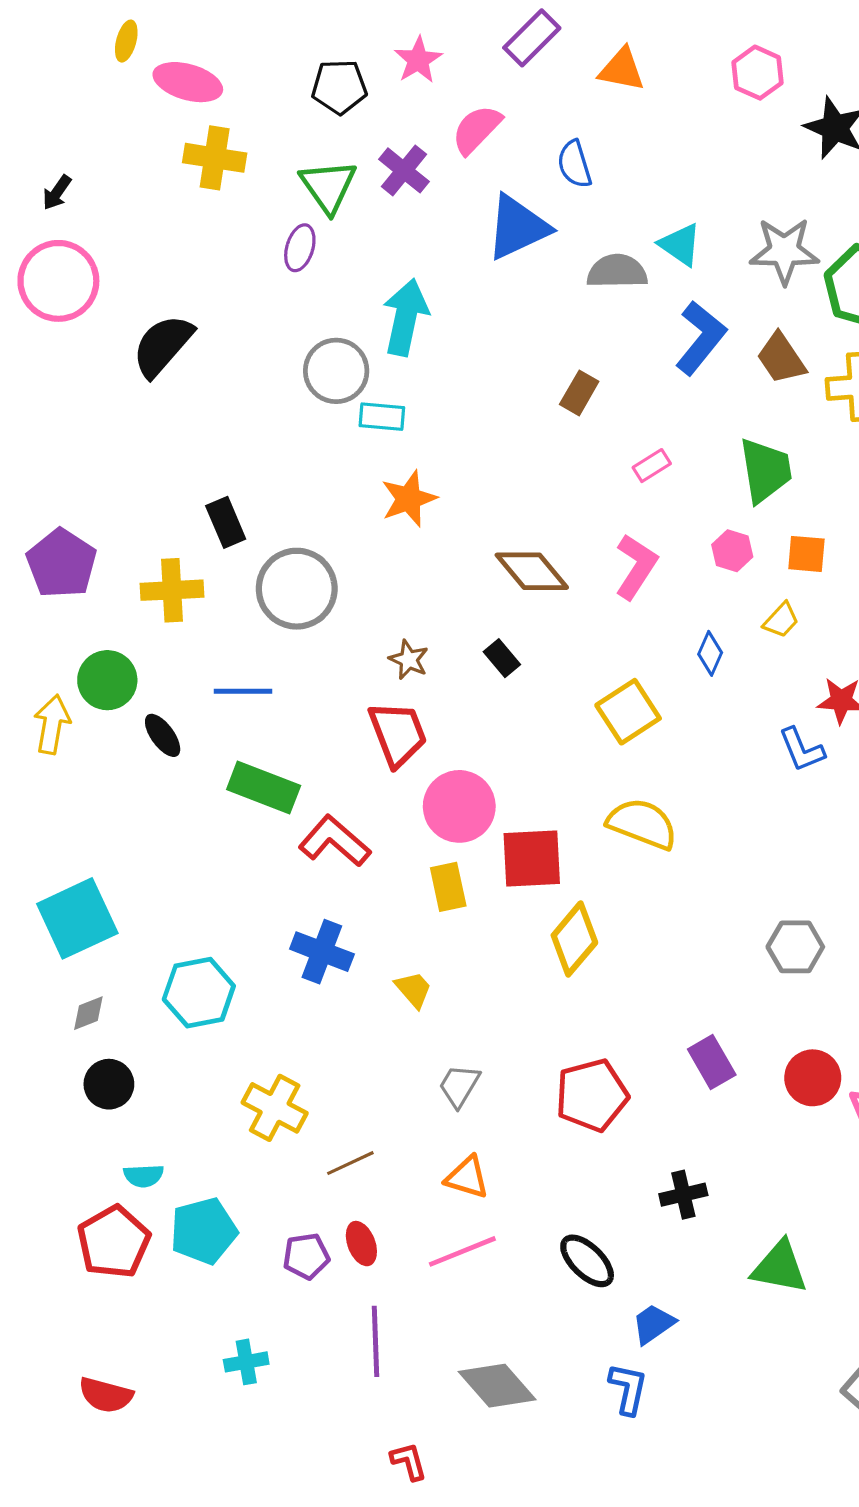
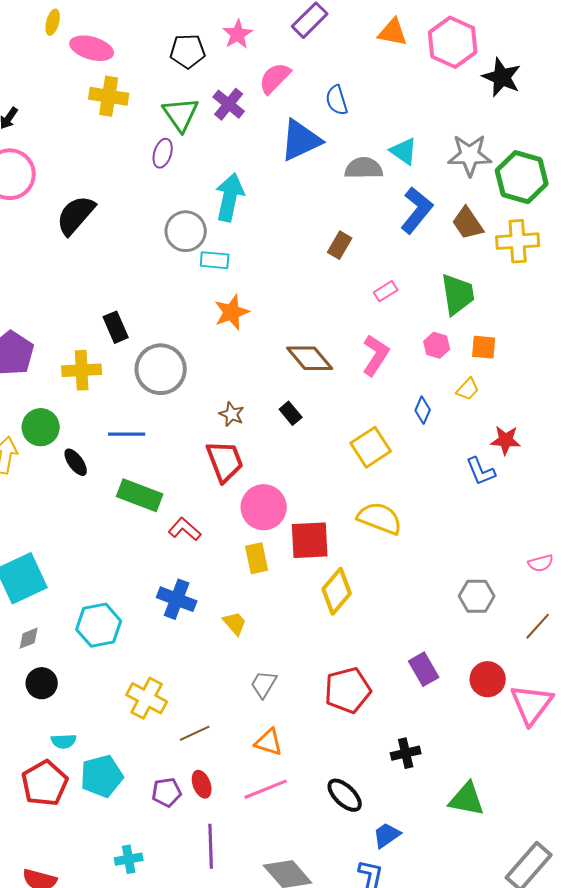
orange triangle: (622, 69) -> (393, 32), moved
pink hexagon: (757, 73) -> (453, 42), size x1.5
red L-shape: (335, 841) -> (185, 529), size x0.7

